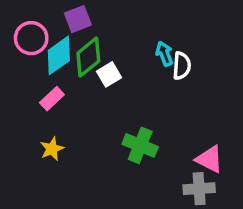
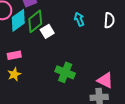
white semicircle: (182, 66) -> (109, 20), moved
pink rectangle: (52, 99) -> (14, 55), moved, turned 32

